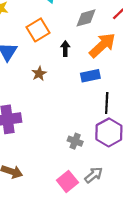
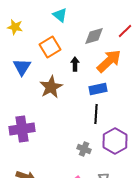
brown star: (39, 74) -> (51, 87), size x1.6
black line: (107, 103) -> (96, 114), moved

